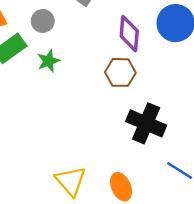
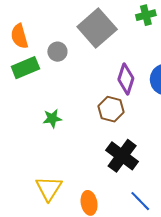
green star: (48, 61) -> (52, 118), moved

